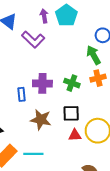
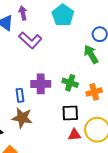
purple arrow: (44, 16) -> (23, 13), moved
orange cross: (98, 78) -> (94, 92), moved
brown star: (41, 120) -> (22, 118), moved

